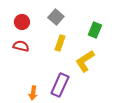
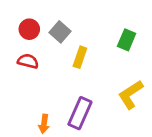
gray square: (56, 17) -> (60, 32), moved
yellow L-shape: (85, 61) -> (131, 94), moved

